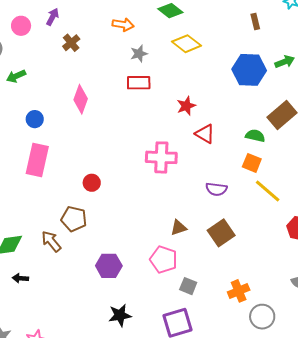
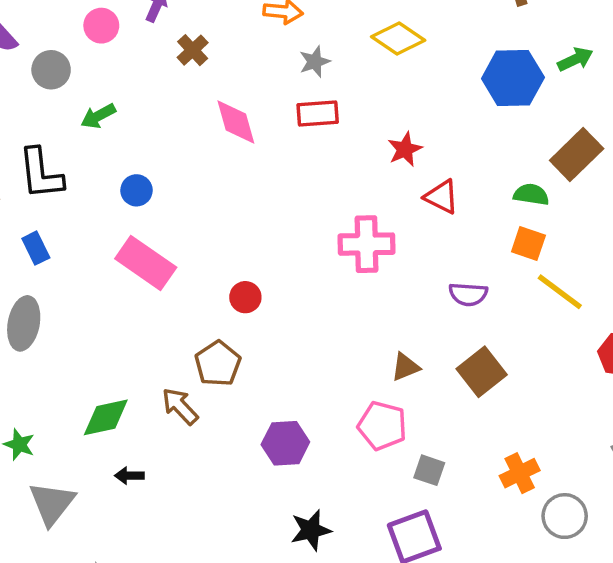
pink diamond: (81, 99) -> (236, 122), moved, turned -32
pink rectangle: (37, 160) -> (146, 263), turned -64
brown pentagon: (74, 219) -> (218, 364), turned 30

